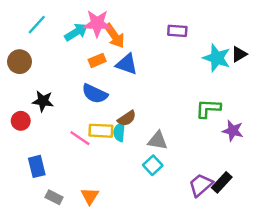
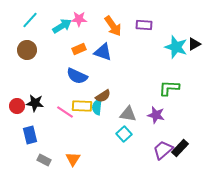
pink star: (97, 23) -> (79, 19), size x0.7
orange arrow: (114, 36) -> (113, 26), moved
brown circle: (19, 62) -> (27, 50), moved
black star: (43, 101) -> (35, 103), moved
red circle: (21, 121) -> (17, 106), moved
purple star: (233, 131) -> (156, 115), moved

